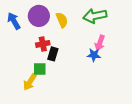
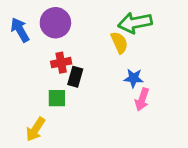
yellow semicircle: (62, 20) -> (119, 43), moved
pink arrow: (100, 43) -> (142, 99), moved
yellow arrow: (30, 82) -> (36, 129), moved

